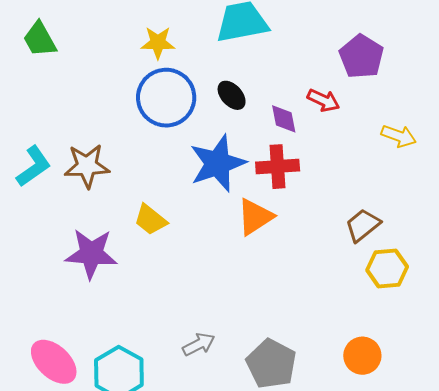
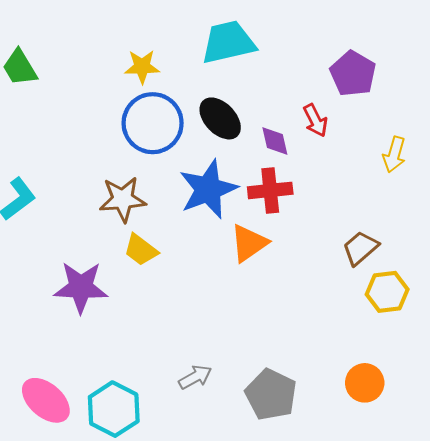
black ellipse: (232, 95) -> (220, 118), size x1.4
red arrow: (323, 100) -> (315, 120), turned 40
yellow arrow: (399, 136) -> (394, 155), turned 88
brown star: (87, 166) -> (123, 199), moved

